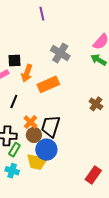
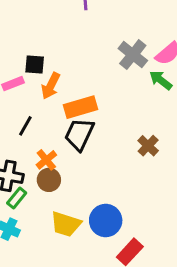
gray cross: (60, 53) -> (133, 55), moved
black trapezoid: (51, 126) -> (79, 134), moved
blue circle: (46, 150) -> (106, 221), moved
yellow trapezoid: (37, 162) -> (66, 224), moved

